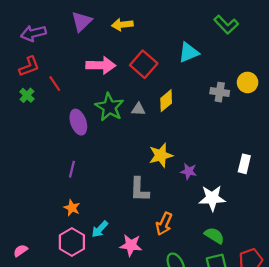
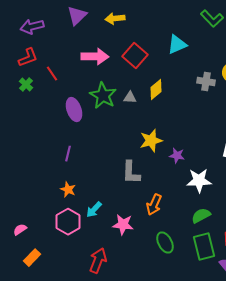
green semicircle: (214, 236) -> (201, 216), turned -60

